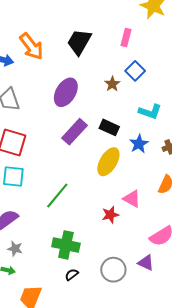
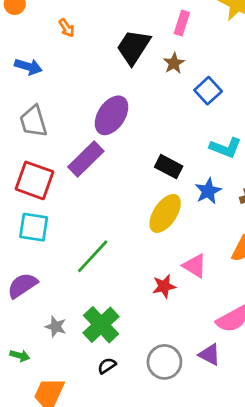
pink rectangle: (126, 38) -> (182, 23), moved
orange arrow: (31, 46) -> (67, 28), moved, size x0.5
brown star: (112, 84) -> (174, 63), moved
purple rectangle: (74, 132) -> (86, 159), moved
green cross: (66, 245) -> (101, 325), turned 32
gray star: (15, 249) -> (56, 327), moved

